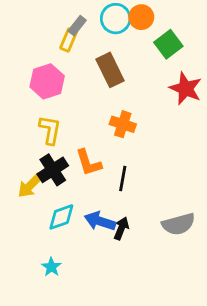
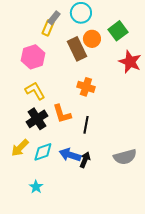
orange circle: (141, 17) -> (92, 39), moved
yellow L-shape: (50, 130) -> (35, 91), turned -40
yellow arrow: (30, 186) -> (20, 148), moved

